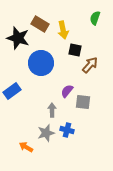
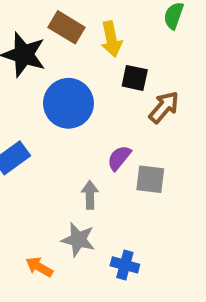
blue cross: (67, 130) -> (125, 265), moved
gray star: (46, 133) -> (78, 240), turned 30

